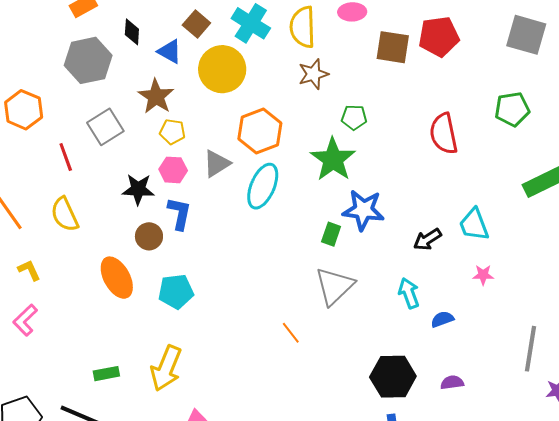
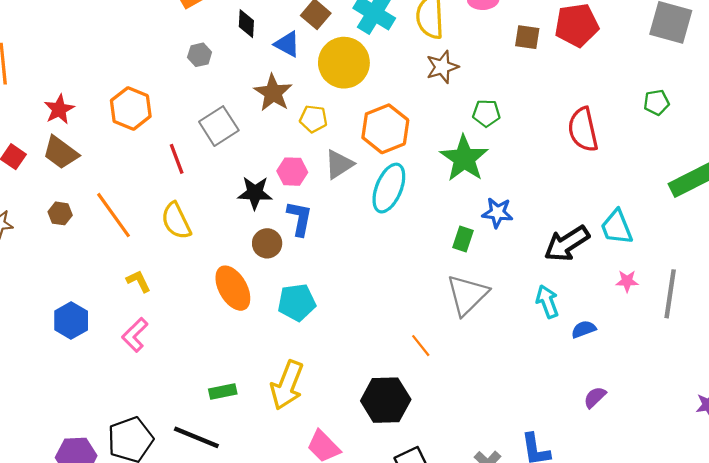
brown square: (393, 47) -> (527, 37), size x0.7
gray hexagon: (88, 60) -> (200, 55), size x0.5
green pentagon: (512, 109) -> (656, 102), size x0.7
yellow pentagon: (172, 132) -> (313, 119), moved
blue star: (363, 210) -> (497, 213), size x0.7
black arrow: (427, 239) -> (567, 244), size x1.5
gray line: (531, 349) -> (670, 294), moved
black hexagon: (393, 377) -> (386, 400), moved
purple semicircle: (452, 382) -> (595, 397), turned -35

